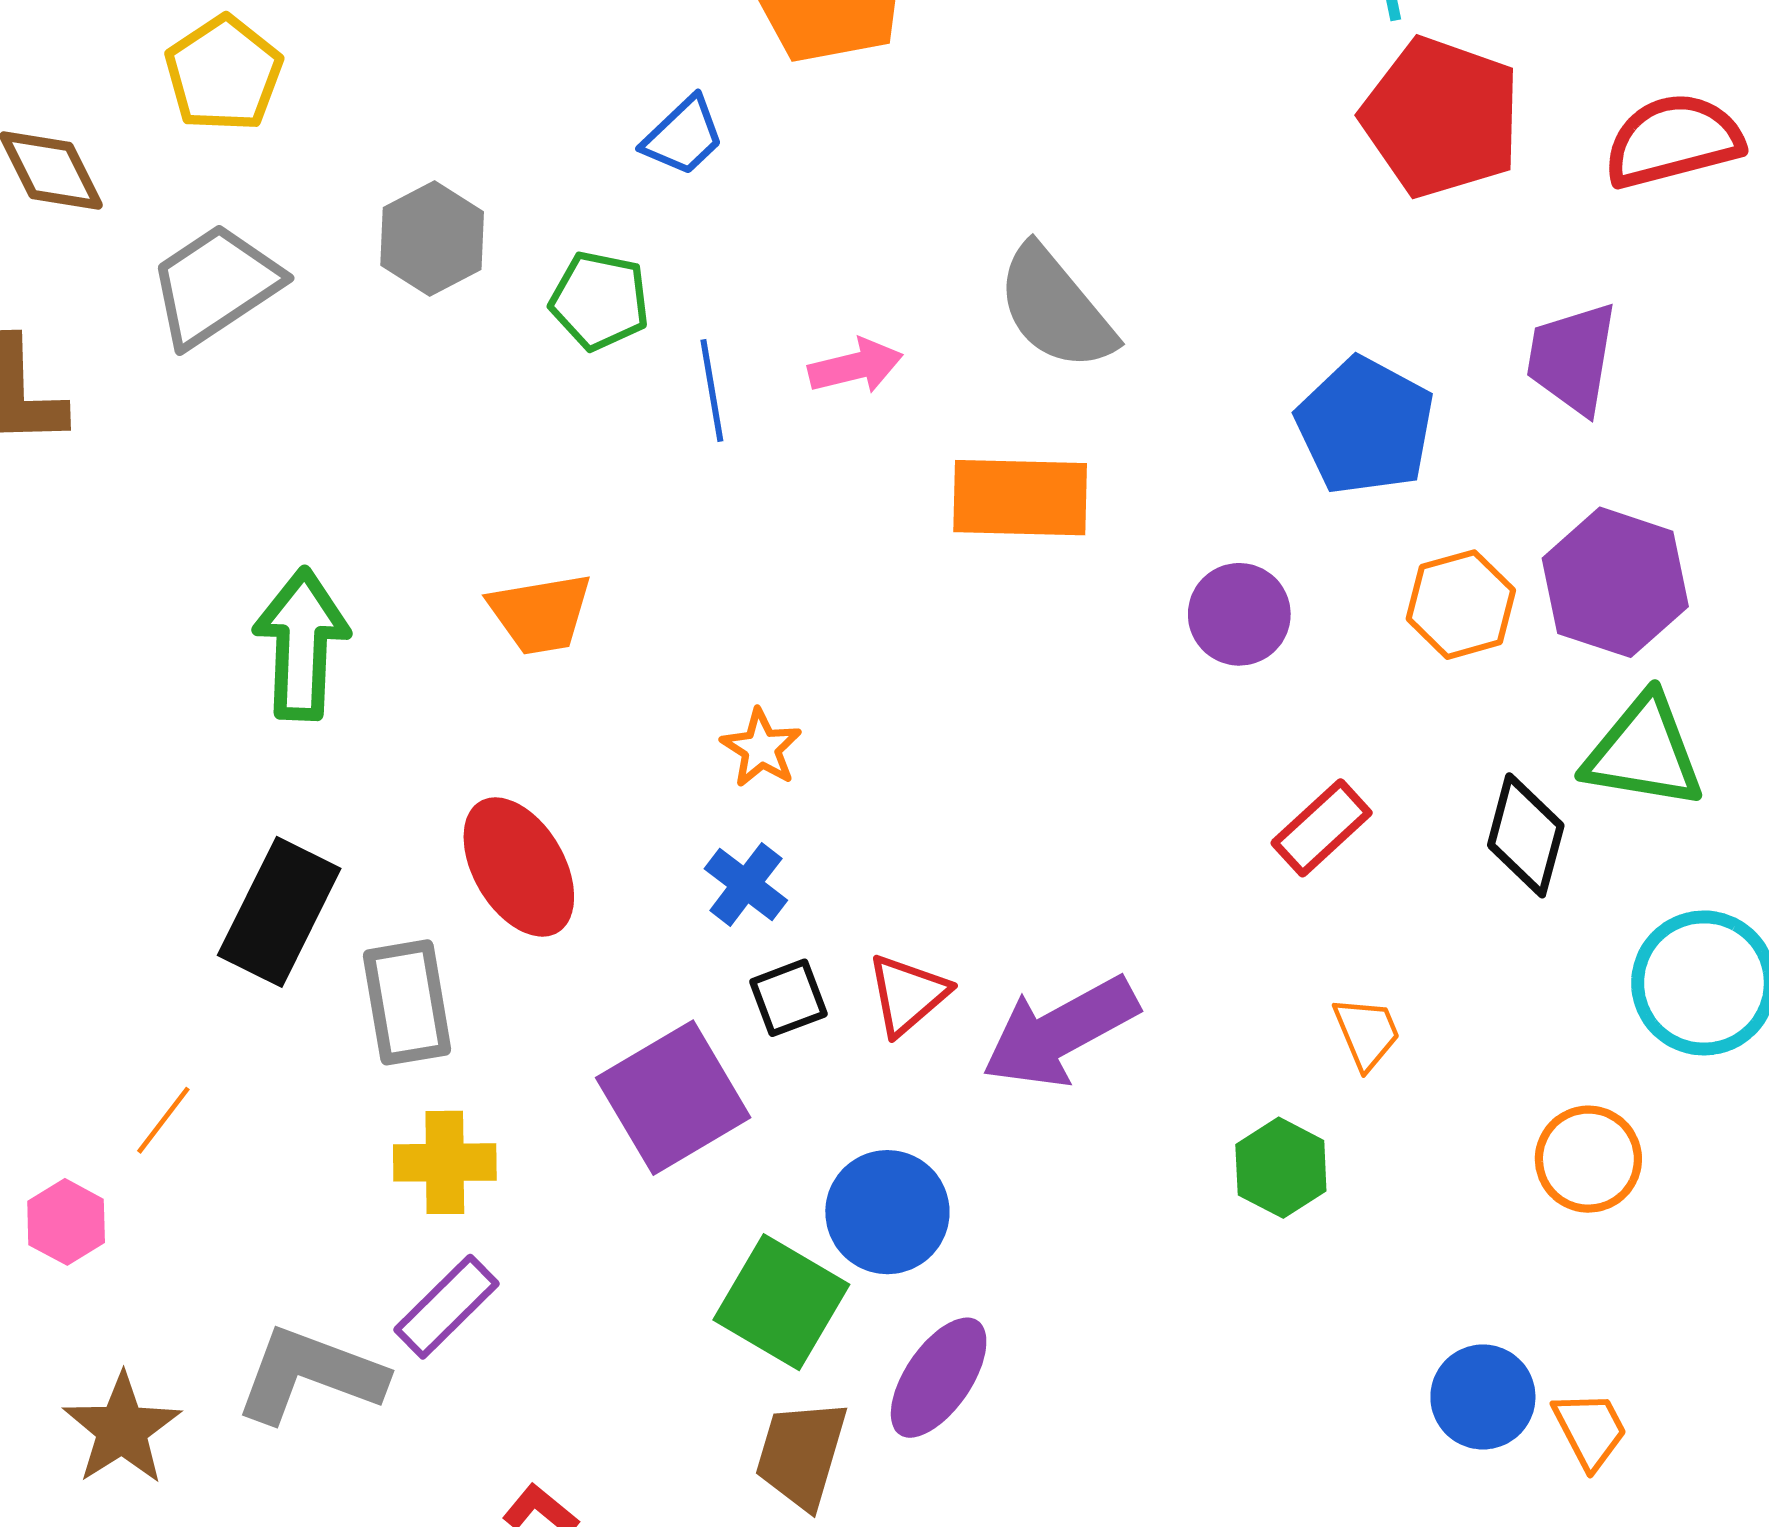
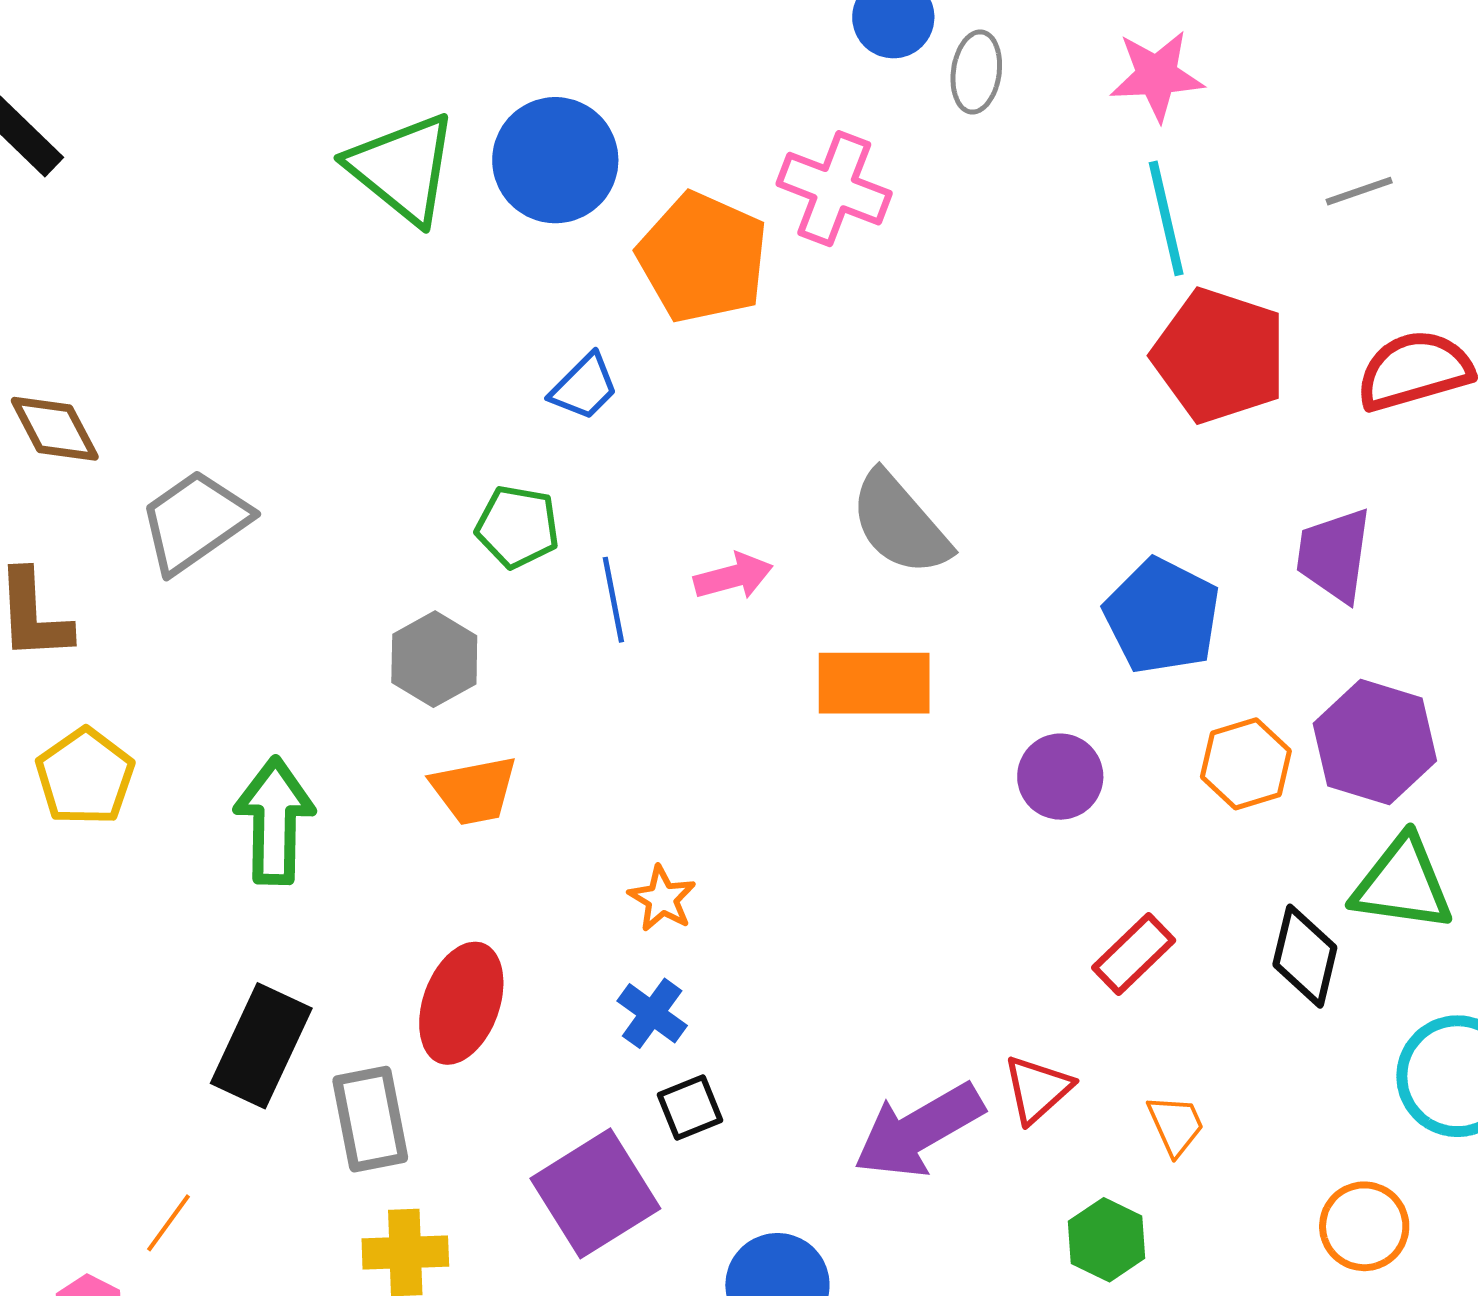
yellow pentagon: (224, 74) -> (85, 777), moved
gray hexagon: (432, 239) -> (434, 659), moved
red ellipse: (519, 867) -> (461, 1003), turned 52
red triangle: (908, 994) -> (1038, 1089), moved

